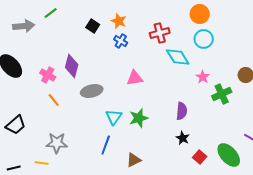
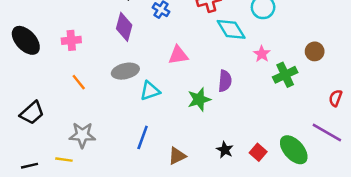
purple diamond: (72, 66) -> (124, 27), moved
pink cross: (48, 75) -> (71, 40), moved, turned -35
purple semicircle: (182, 111) -> (225, 81), moved
cyan triangle: (114, 117) -> (150, 91), moved, turned 36
green star: (139, 118) -> (199, 99), moved
black star: (183, 138) -> (225, 150), moved

